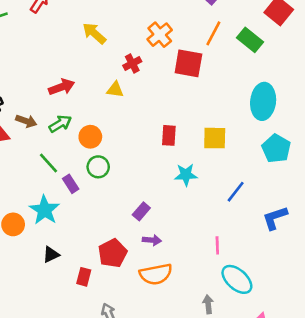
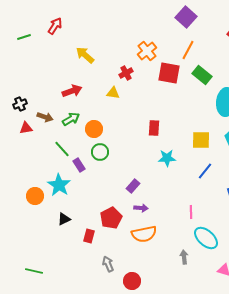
yellow arrow: (94, 33) -> (85, 55), moved
green rectangle: (250, 40) -> (202, 75), moved
yellow square: (215, 138) -> (201, 140), moved

